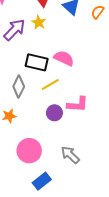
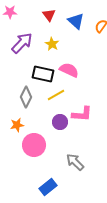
yellow star: (39, 22) -> (52, 44), moved
pink circle: (29, 151) -> (34, 145), moved

